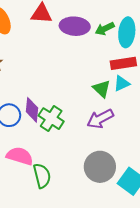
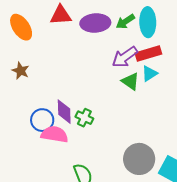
green cross: (51, 119) -> (84, 118), size x0.7
purple arrow: (100, 119) -> (125, 57), moved
pink semicircle: (20, 156) -> (54, 134), moved

